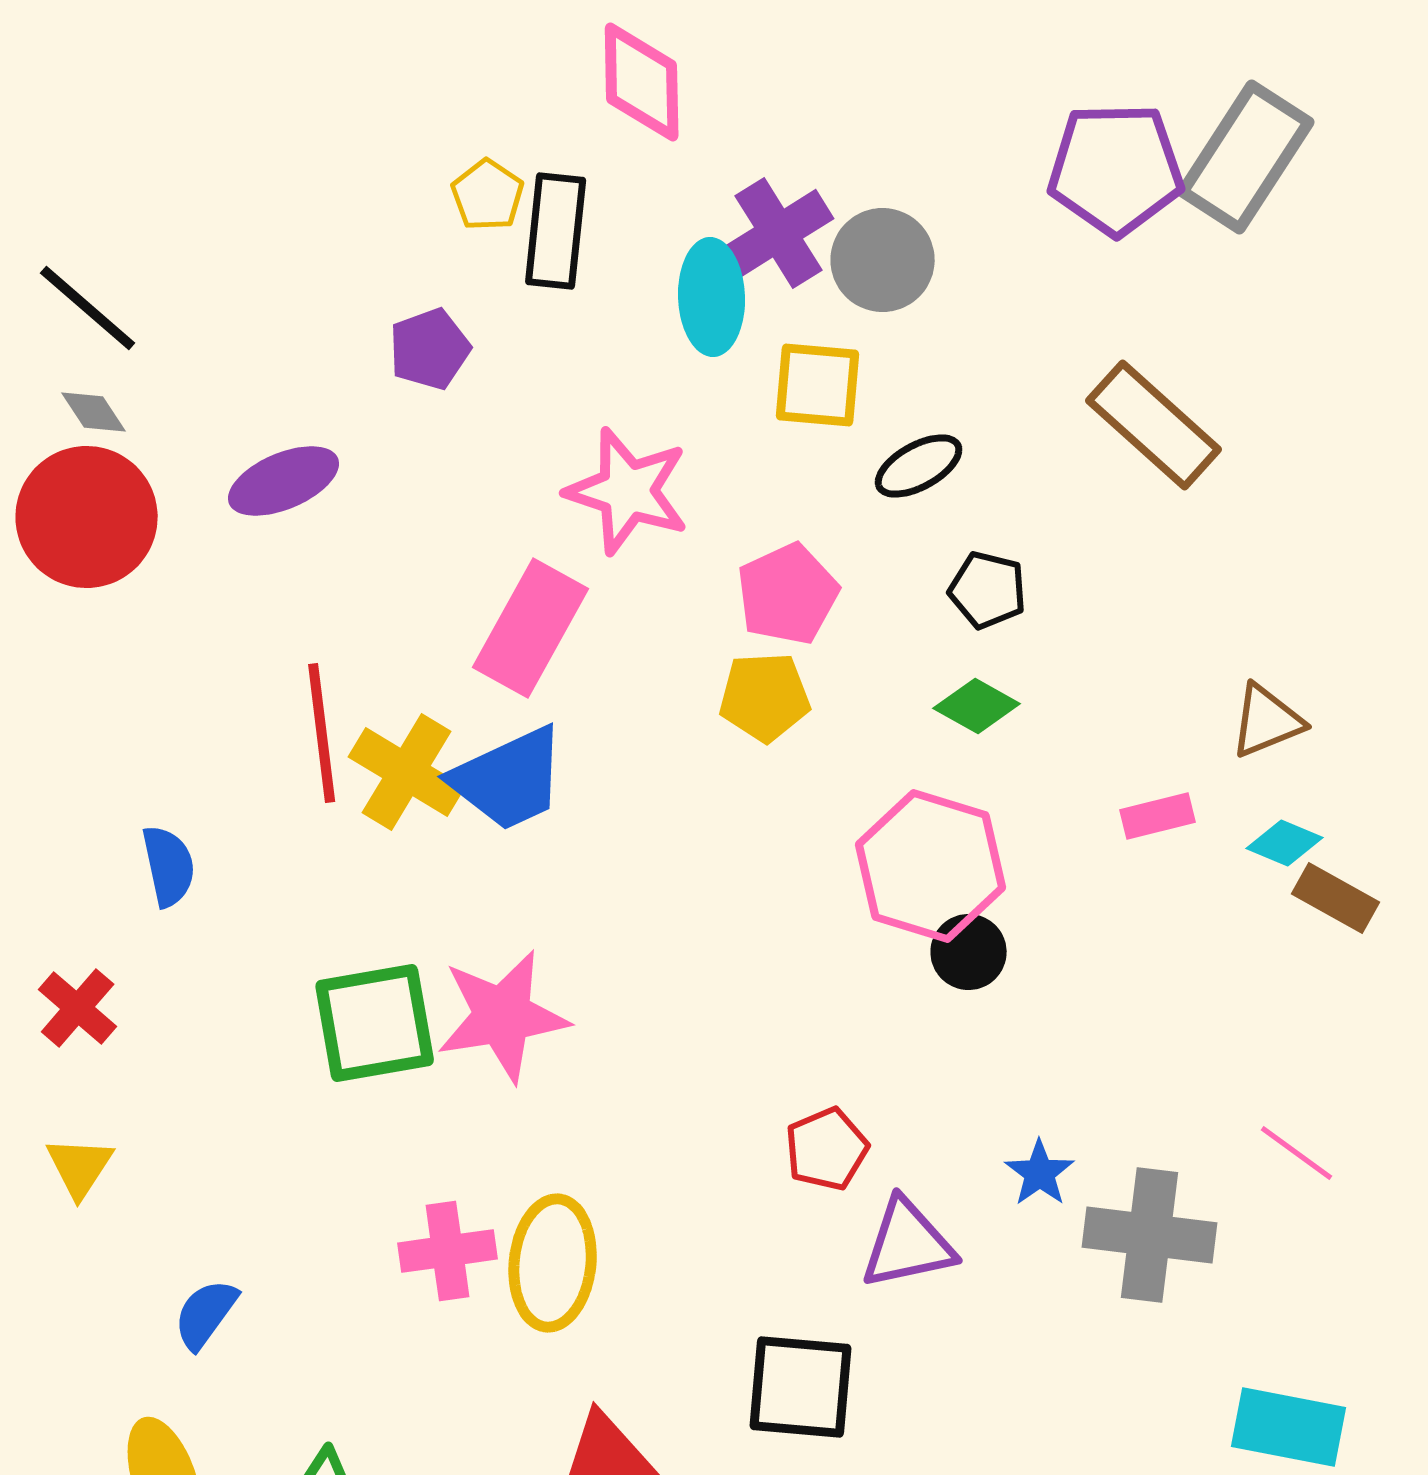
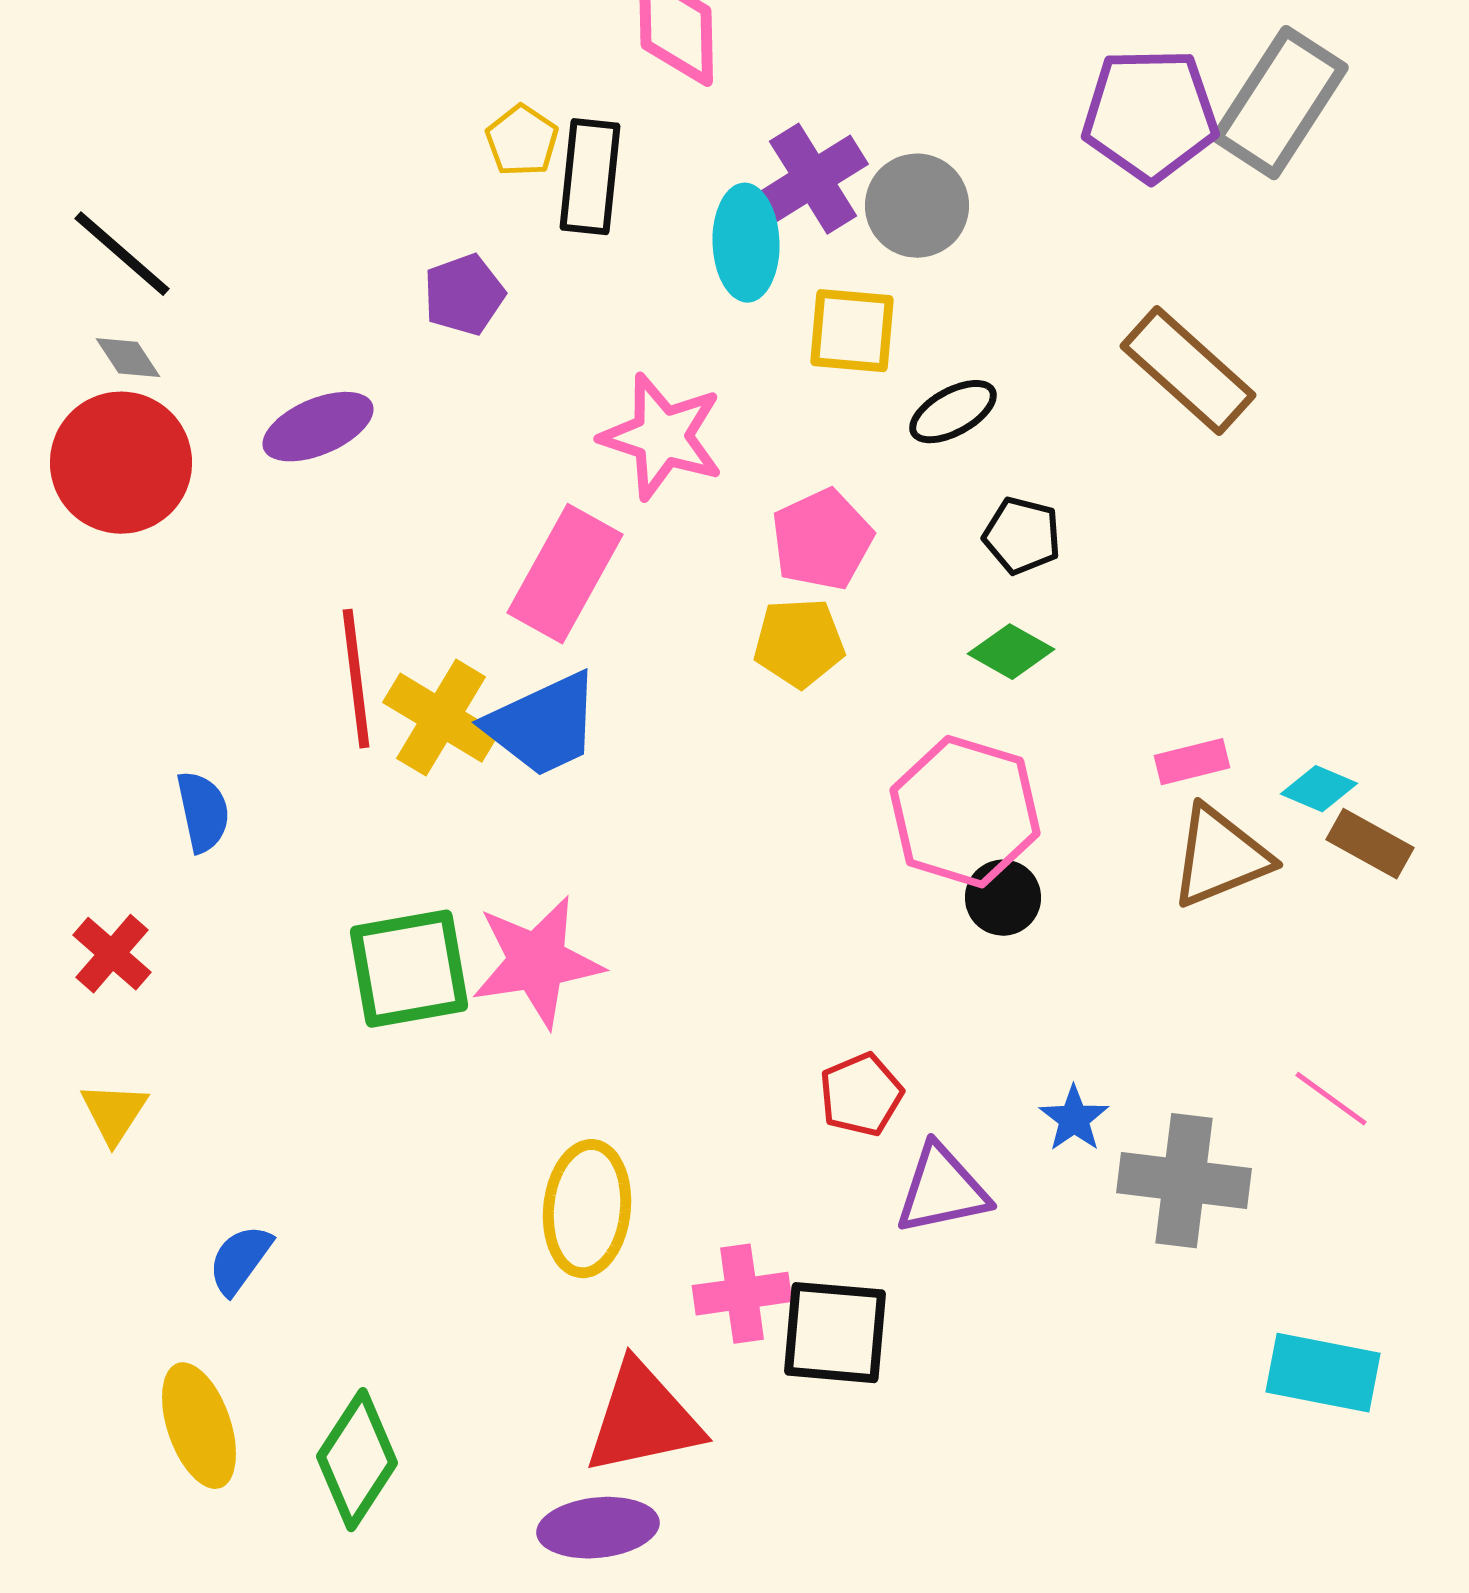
brown triangle: (1267, 721) -> (1220, 857), moved, size x1.4
pink cross: (448, 1251) -> (742, 1294), moved

